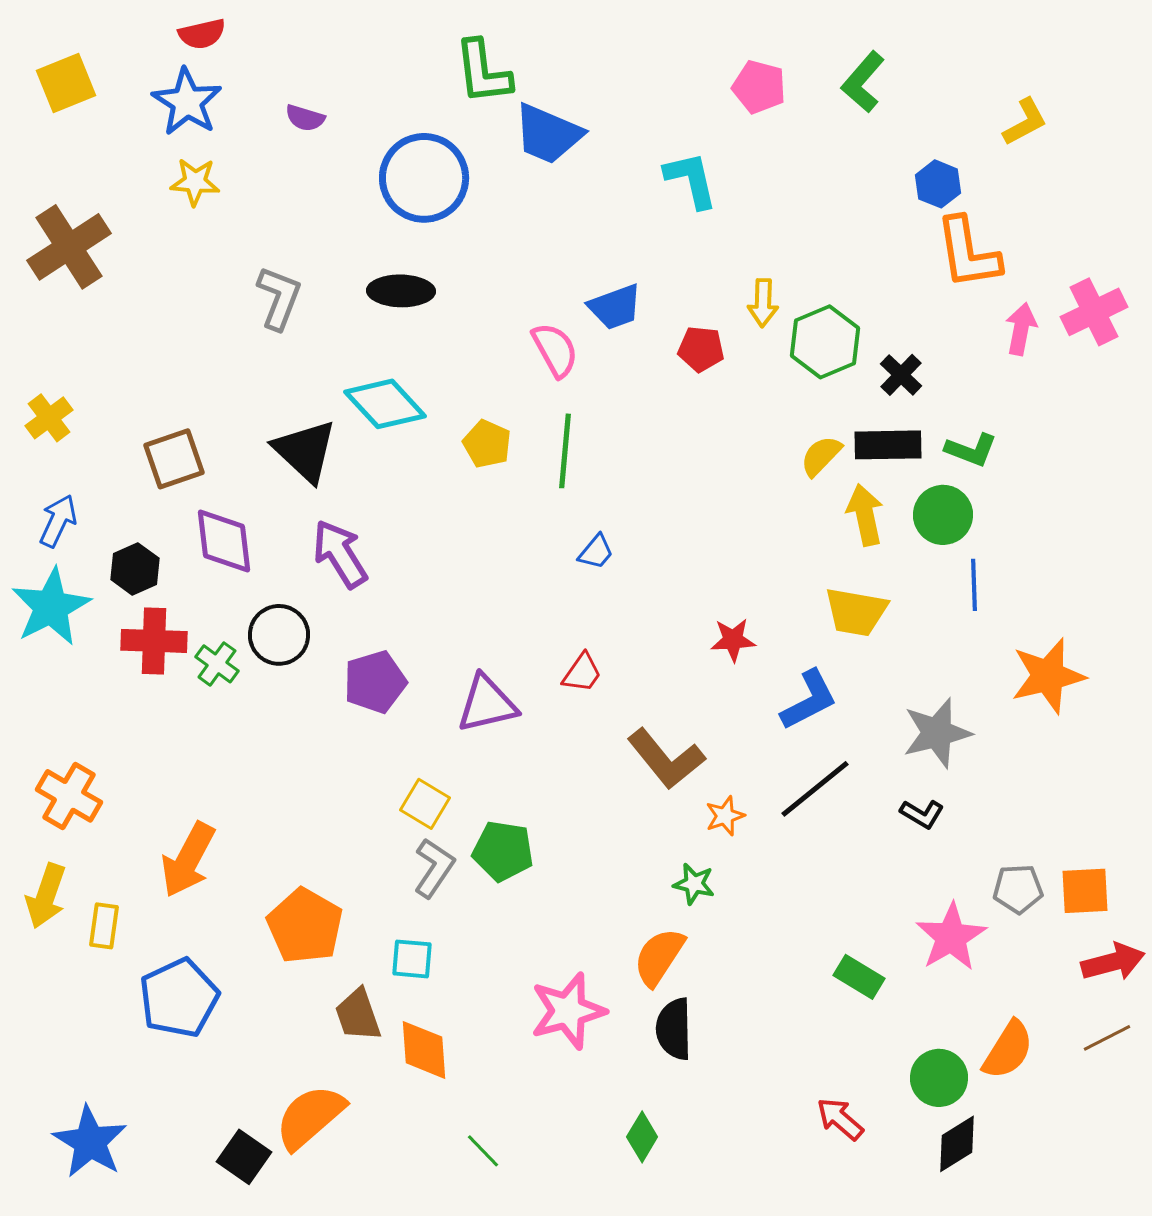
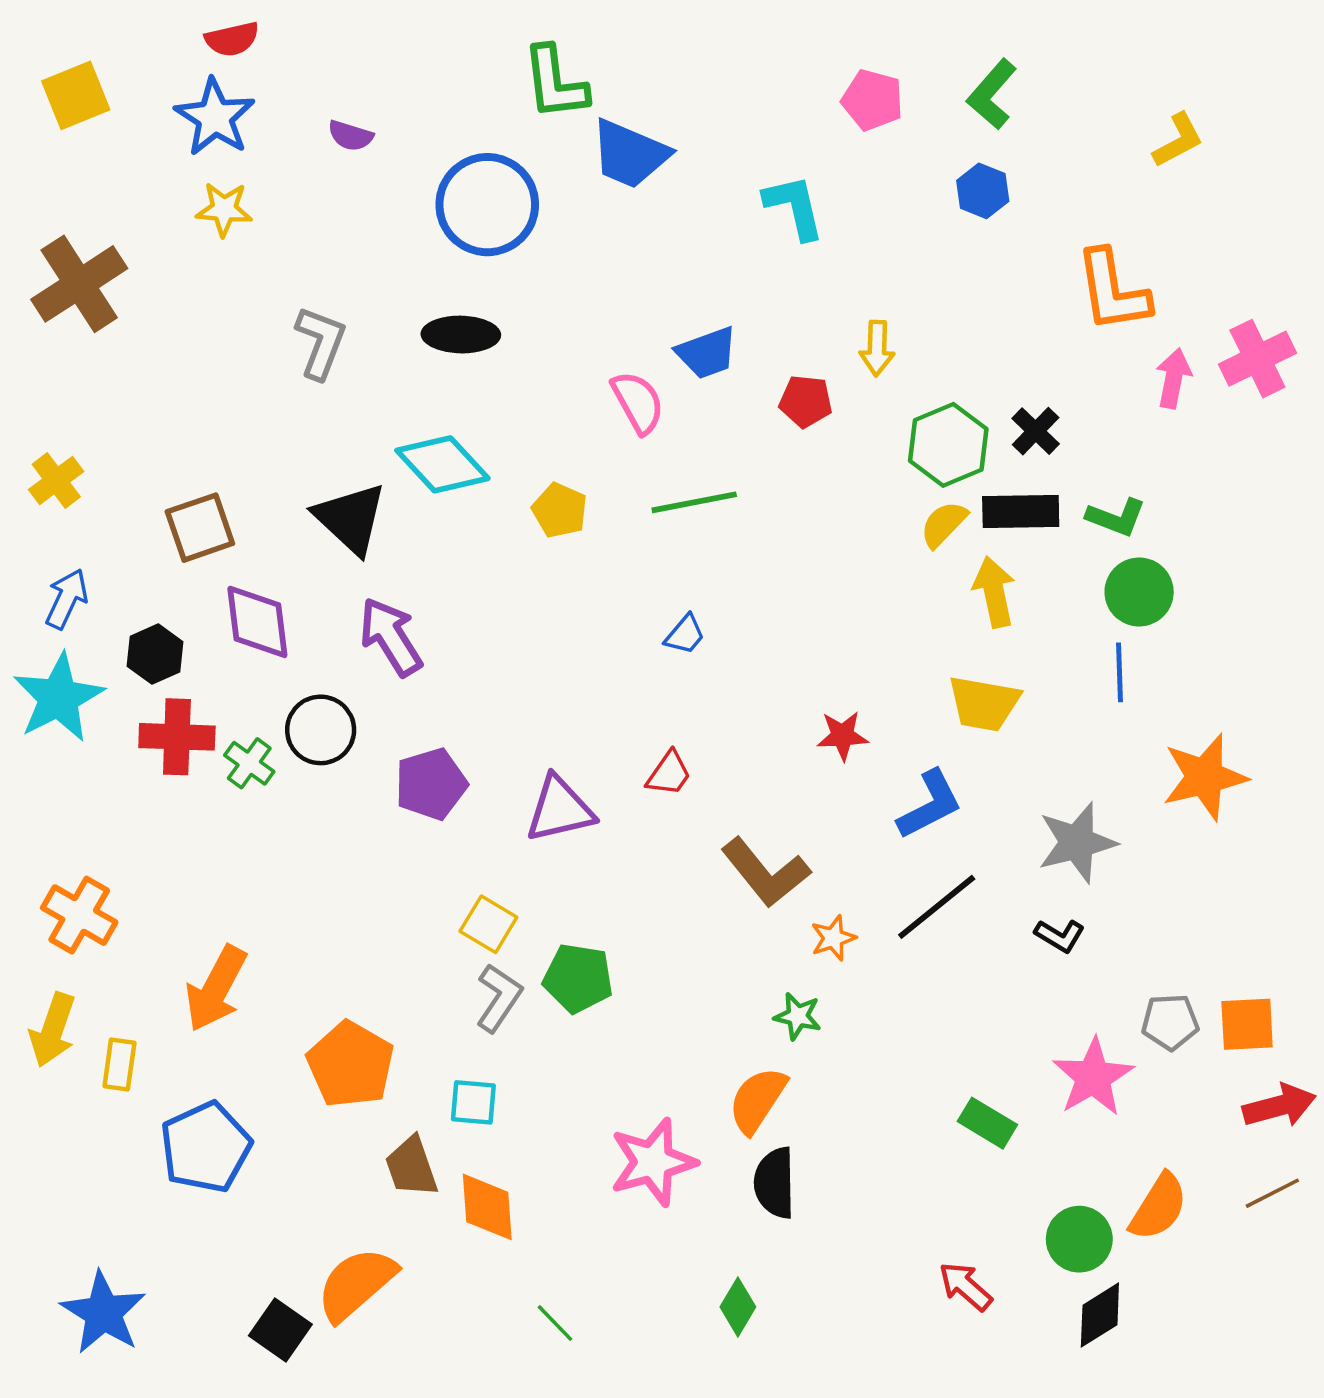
blue hexagon: (938, 184) -> (983, 191), moved
green hexagon: (825, 342) -> (948, 445), moved
green line: (565, 451) -> (694, 502), moved, turned 74
green circle: (943, 515) -> (1139, 592), moved

